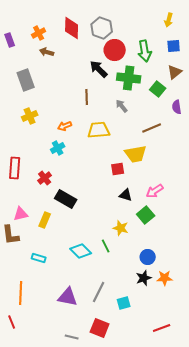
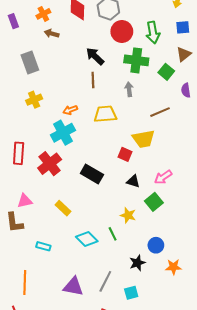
black arrow: (99, 69) -> (95, 56), moved
gray arrow: (122, 106) -> (129, 89), turned 32
cyan cross: (58, 148) -> (63, 133), size x1.6
red square: (118, 169) -> (125, 154), turned 32
red cross: (45, 178) -> (50, 164), size x1.6
black rectangle: (66, 199) -> (92, 174), moved
yellow rectangle: (45, 220) -> (63, 208), moved, turned -70
black star: (144, 278) -> (137, 263), moved

